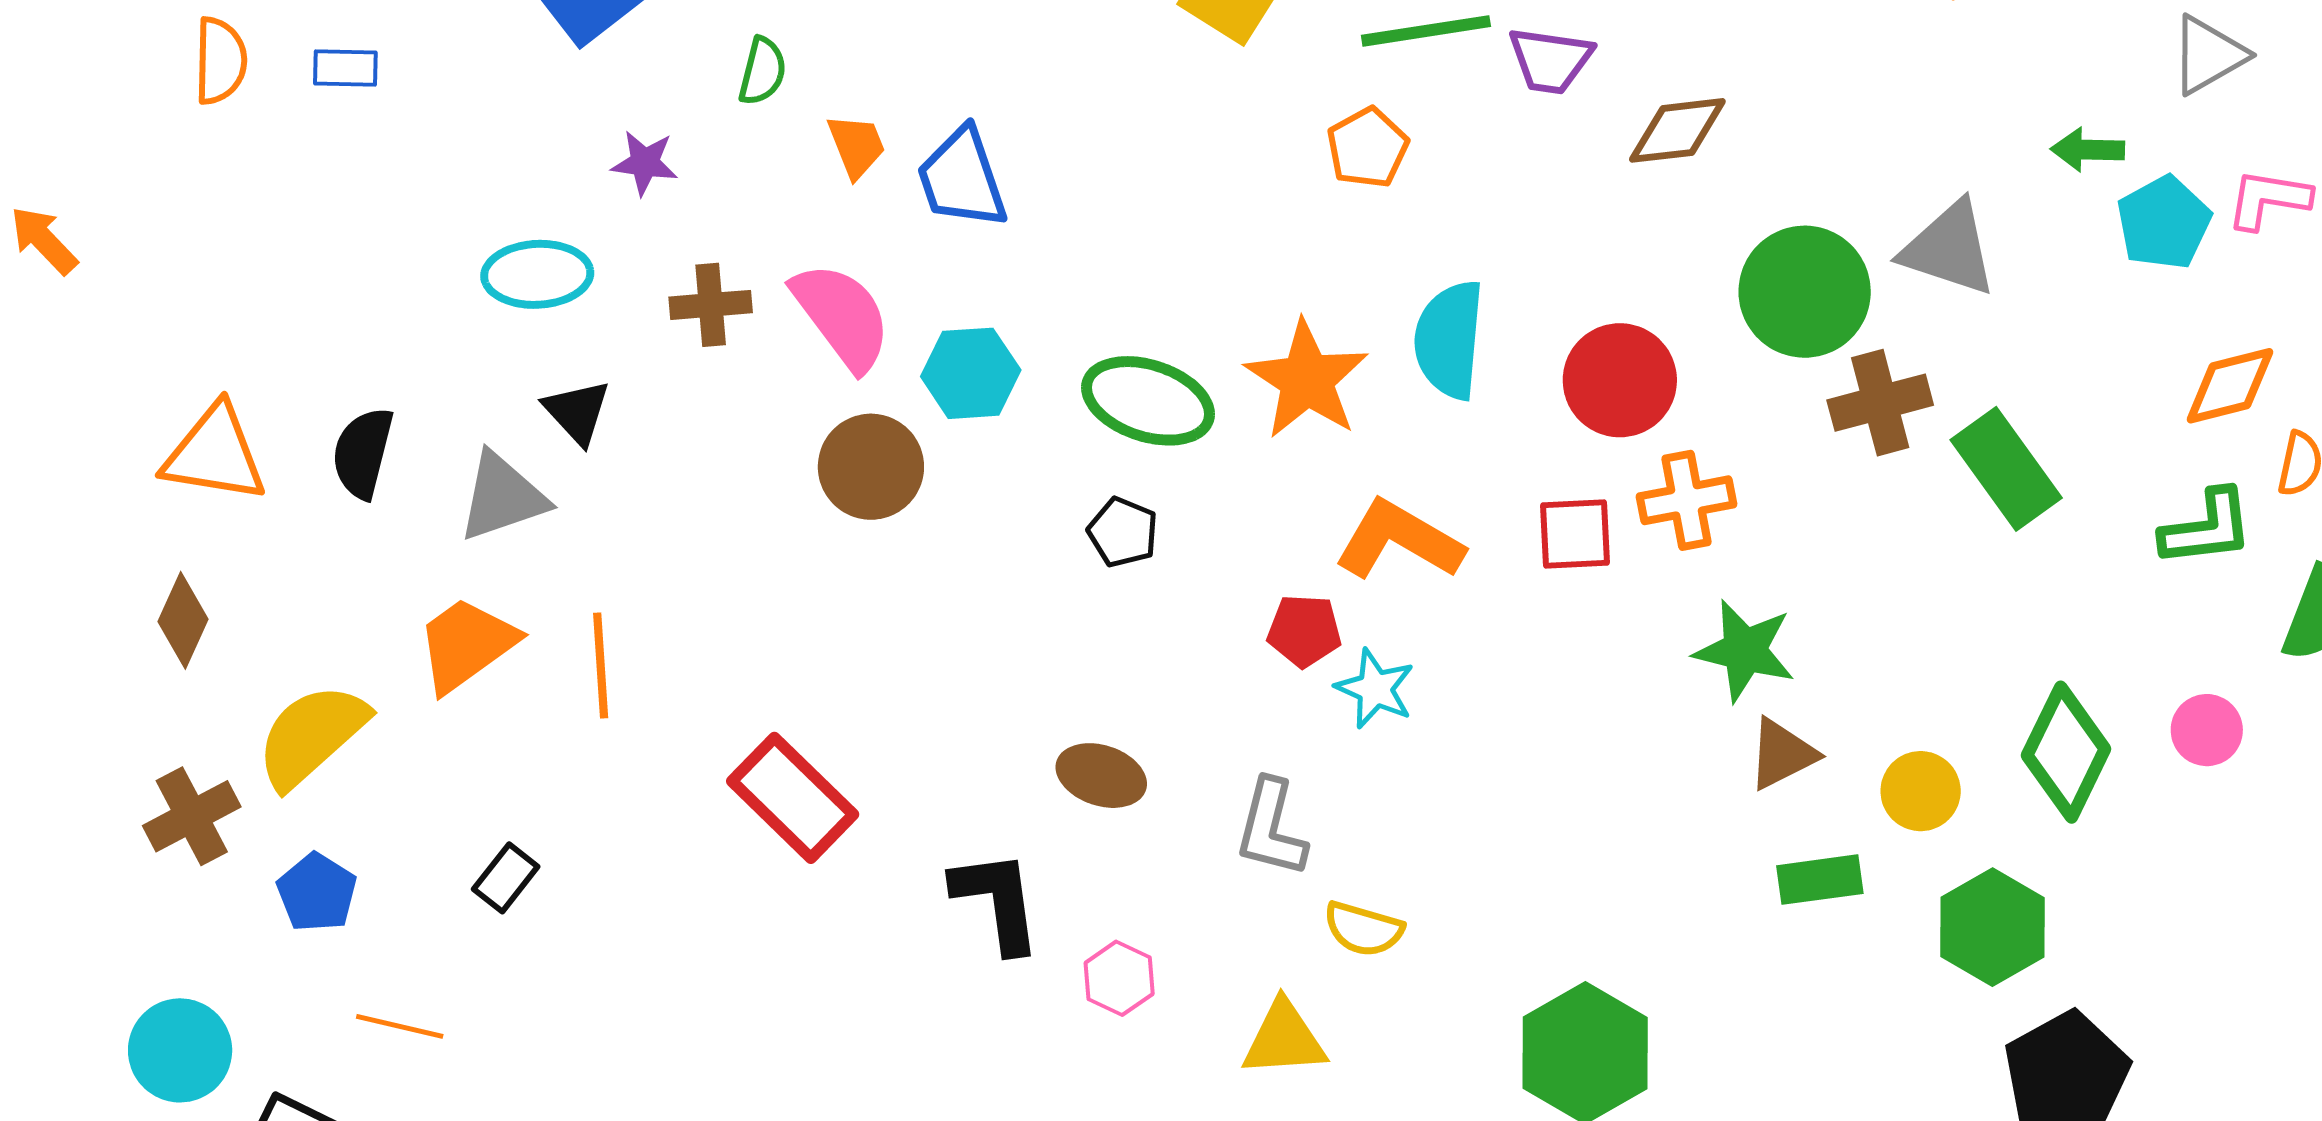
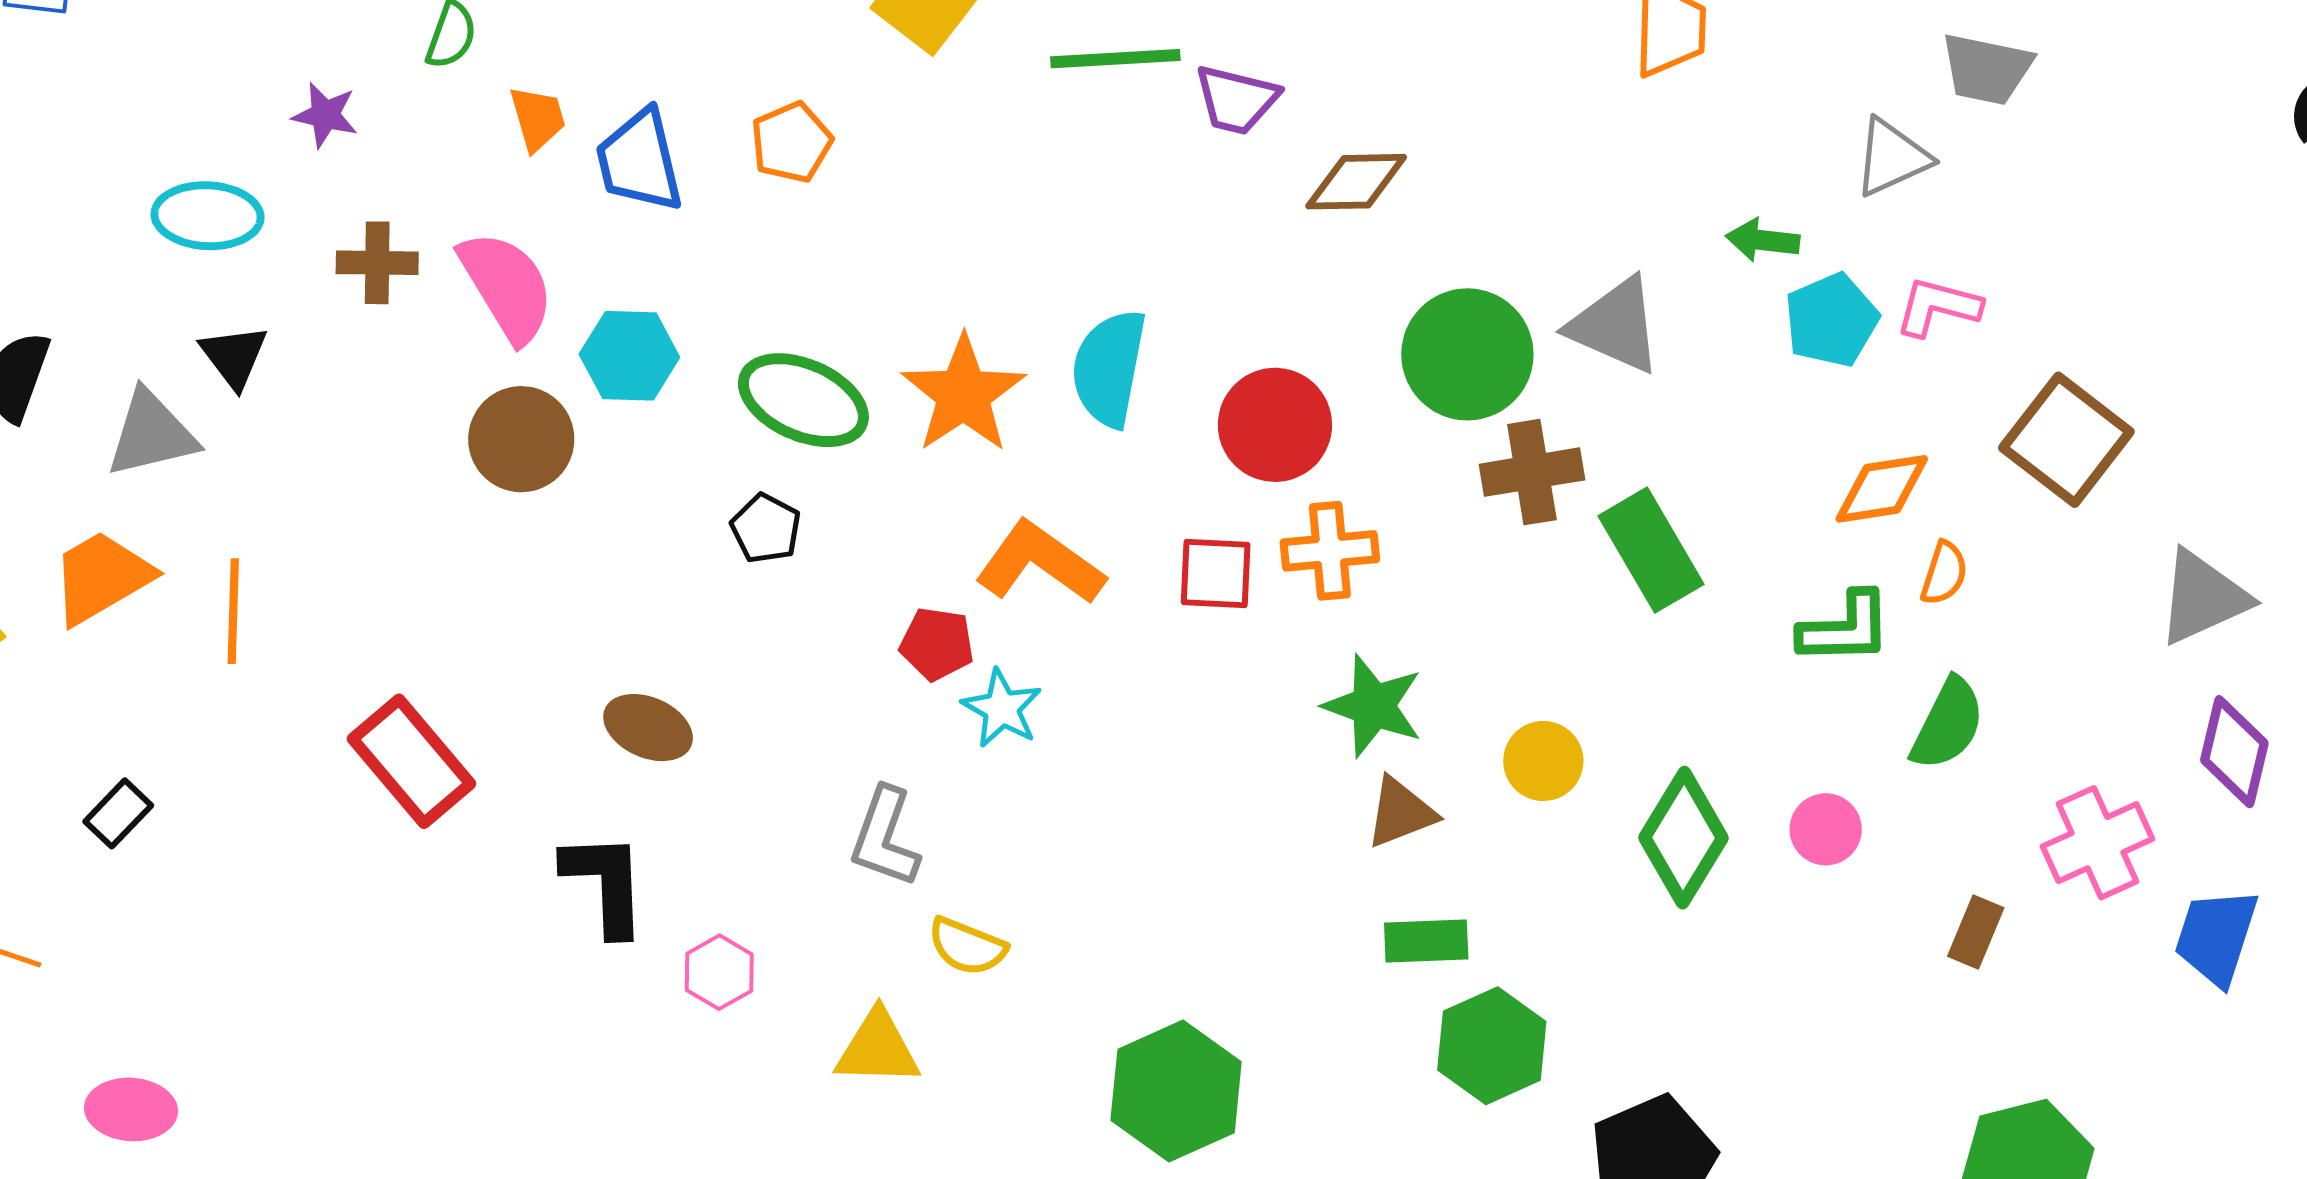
orange pentagon: (1368, 148) -> (791, 142), moved
brown ellipse: (1101, 776) -> (648, 728), moved
yellow circle: (1921, 791) -> (1543, 761), moved
green hexagon: (1992, 927) -> (1492, 1046), moved

